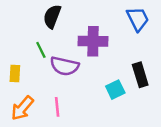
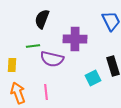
green line: (41, 50) -> (33, 46), turned -72
orange arrow: (22, 108) -> (18, 93), turned 120

